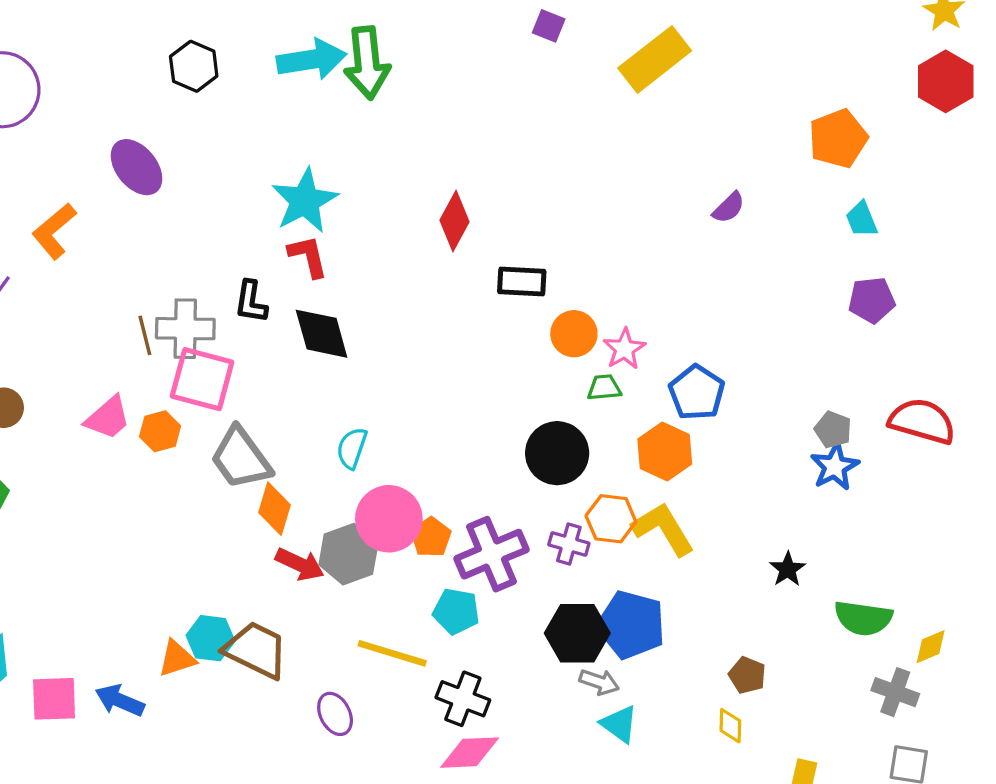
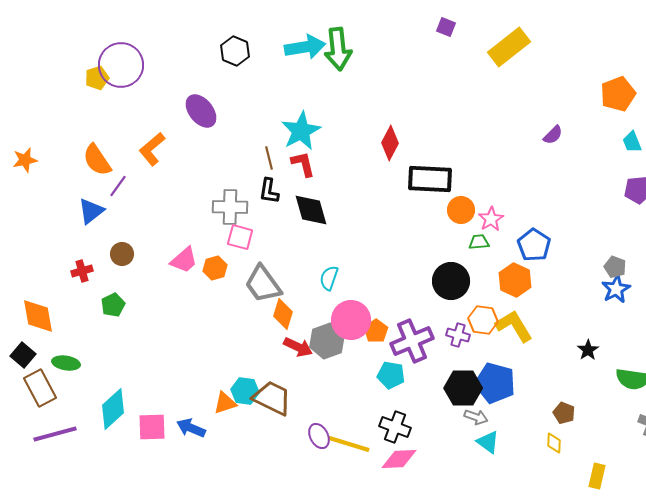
black rectangle: (522, 282) -> (430, 179), size x1.5
brown line: (145, 335) -> (269, 158), moved
pink square: (202, 379) -> (240, 237), size x0.7
yellow line: (392, 653) -> (349, 444), moved

